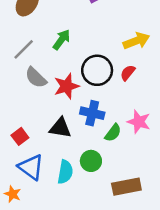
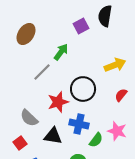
green arrow: (62, 40) -> (61, 52), moved
gray line: (24, 49) -> (42, 72), moved
red semicircle: (128, 73) -> (121, 95), moved
gray semicircle: (36, 78) -> (29, 118), moved

